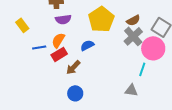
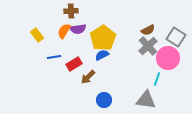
yellow pentagon: (101, 19) -> (103, 38), moved
orange semicircle: (58, 40) -> (64, 31), moved
gray triangle: (131, 90) -> (146, 100), size x1.5
blue circle: (75, 93) -> (104, 100), moved

